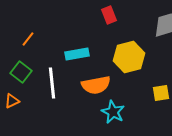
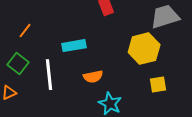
yellow hexagon: (129, 57) -> (144, 49), moved
orange semicircle: (96, 85) -> (93, 77), size x0.7

